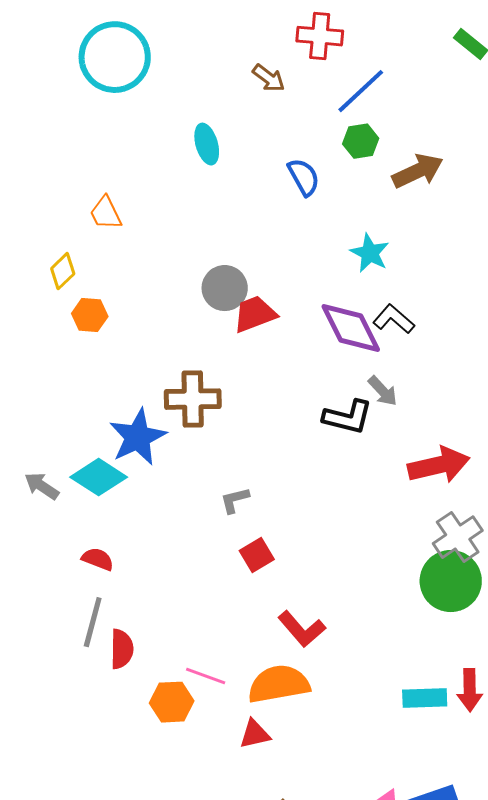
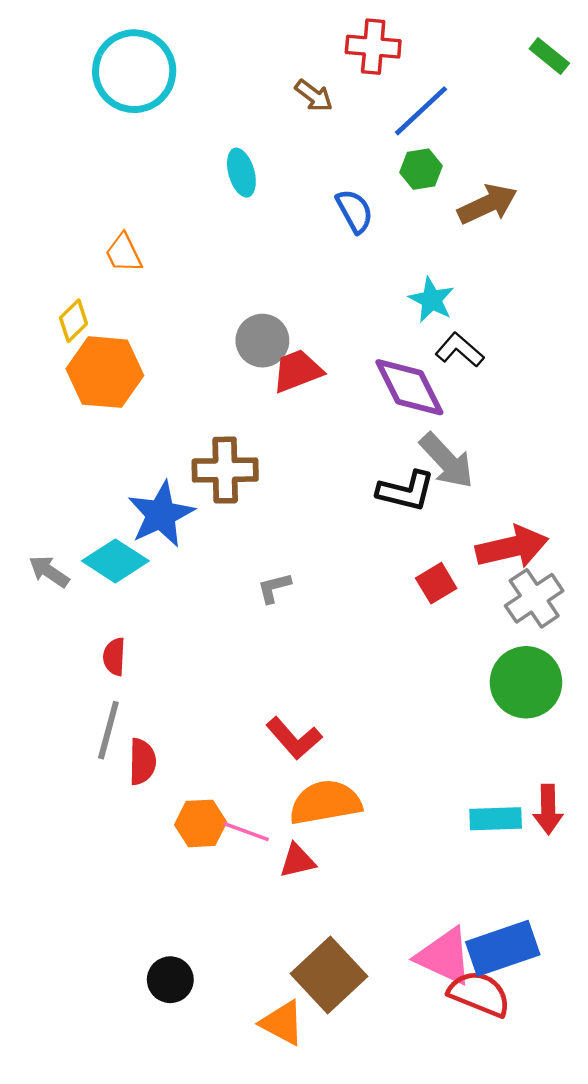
orange hexagon: (90, 315) -> (105, 372), size x1.8
black L-shape: (394, 319) -> (460, 350), moved
gray arrow: (383, 391) -> (447, 461), size x1.6
gray cross: (458, 537) -> (534, 598), moved
red square: (257, 555) -> (436, 583), moved
red semicircle: (98, 559) -> (114, 657), turned -108
red L-shape: (302, 629) -> (294, 738), moved
pink line: (206, 676) -> (246, 832), moved

